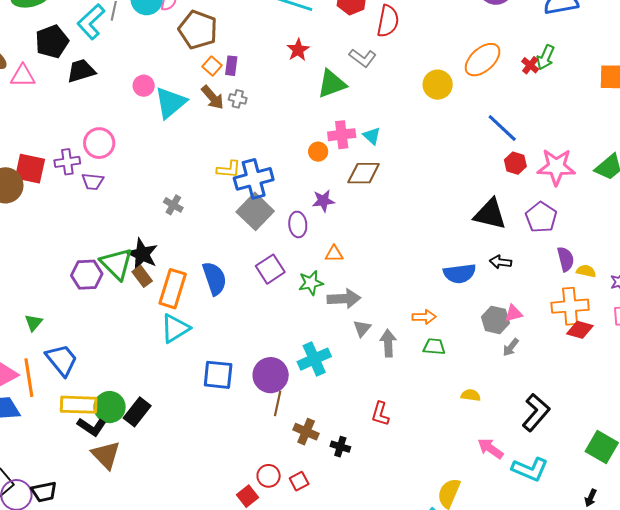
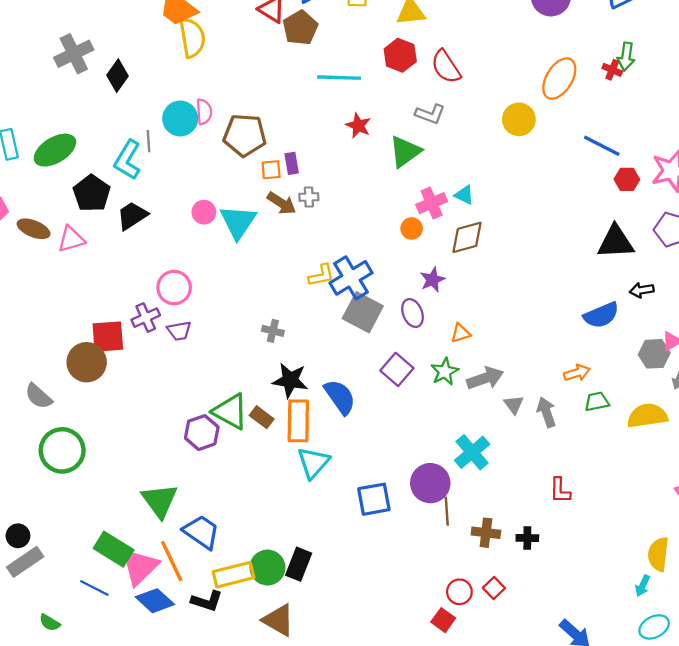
red semicircle: (388, 21) -> (446, 67), turned 152
orange square: (212, 66) -> (271, 170), turned -30
black star: (142, 254) -> (290, 380), moved
green triangle: (34, 323) -> (160, 501), size x1.8
yellow semicircle: (471, 395) -> (647, 416), moved, size x1.8
black L-shape: (92, 427) -> (207, 601), moved

